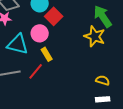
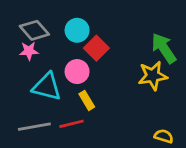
yellow star: (95, 36) -> (153, 76), turned -30
red line: (36, 71) -> (72, 124), turned 36

